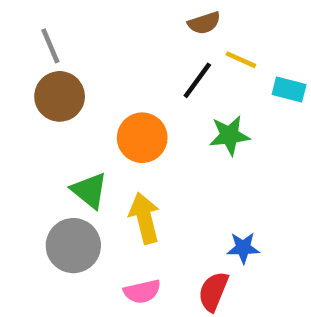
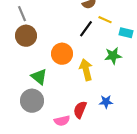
green star: (229, 135) -> (113, 56), moved
yellow arrow: (144, 218) -> (86, 70), moved
red semicircle: (213, 291) -> (80, 110), moved

